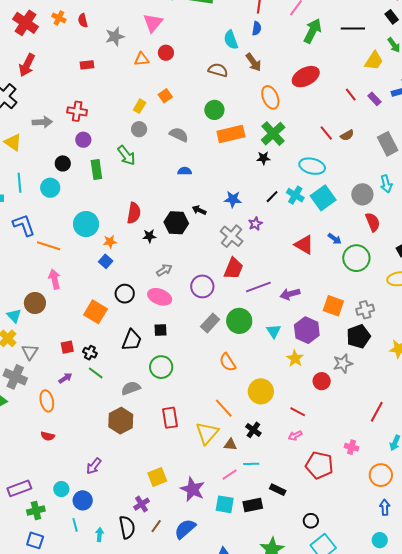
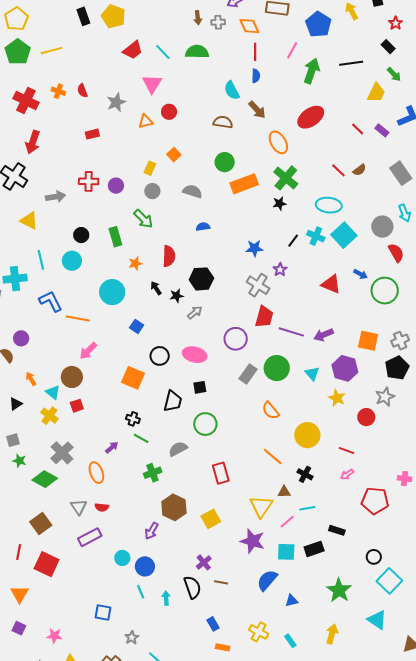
purple circle: (83, 140) -> (116, 186), moved
black arrow: (199, 210) -> (156, 288), moved, turned 40
red semicircle: (134, 213) -> (169, 256), moved
orange star: (110, 242) -> (135, 263), moved
gray arrow: (164, 270) -> (195, 312), moved
pink arrow: (54, 279) -> (88, 351), turned -114
purple line: (258, 287) -> (291, 332), turned 45
red square: (67, 347) -> (77, 406), moved
gray triangle: (30, 352) -> (79, 507), moved
gray cross: (15, 377) -> (62, 453), turned 30
brown hexagon: (121, 421) -> (174, 507), moved
yellow triangle: (207, 433) -> (261, 506), moved
yellow square: (157, 477) -> (211, 519), moved
purple rectangle: (19, 488) -> (90, 537), moved
green cross: (36, 510) -> (153, 473), moved
brown line: (156, 526) -> (221, 582), turned 72
blue semicircle: (185, 529) -> (267, 580), moved

